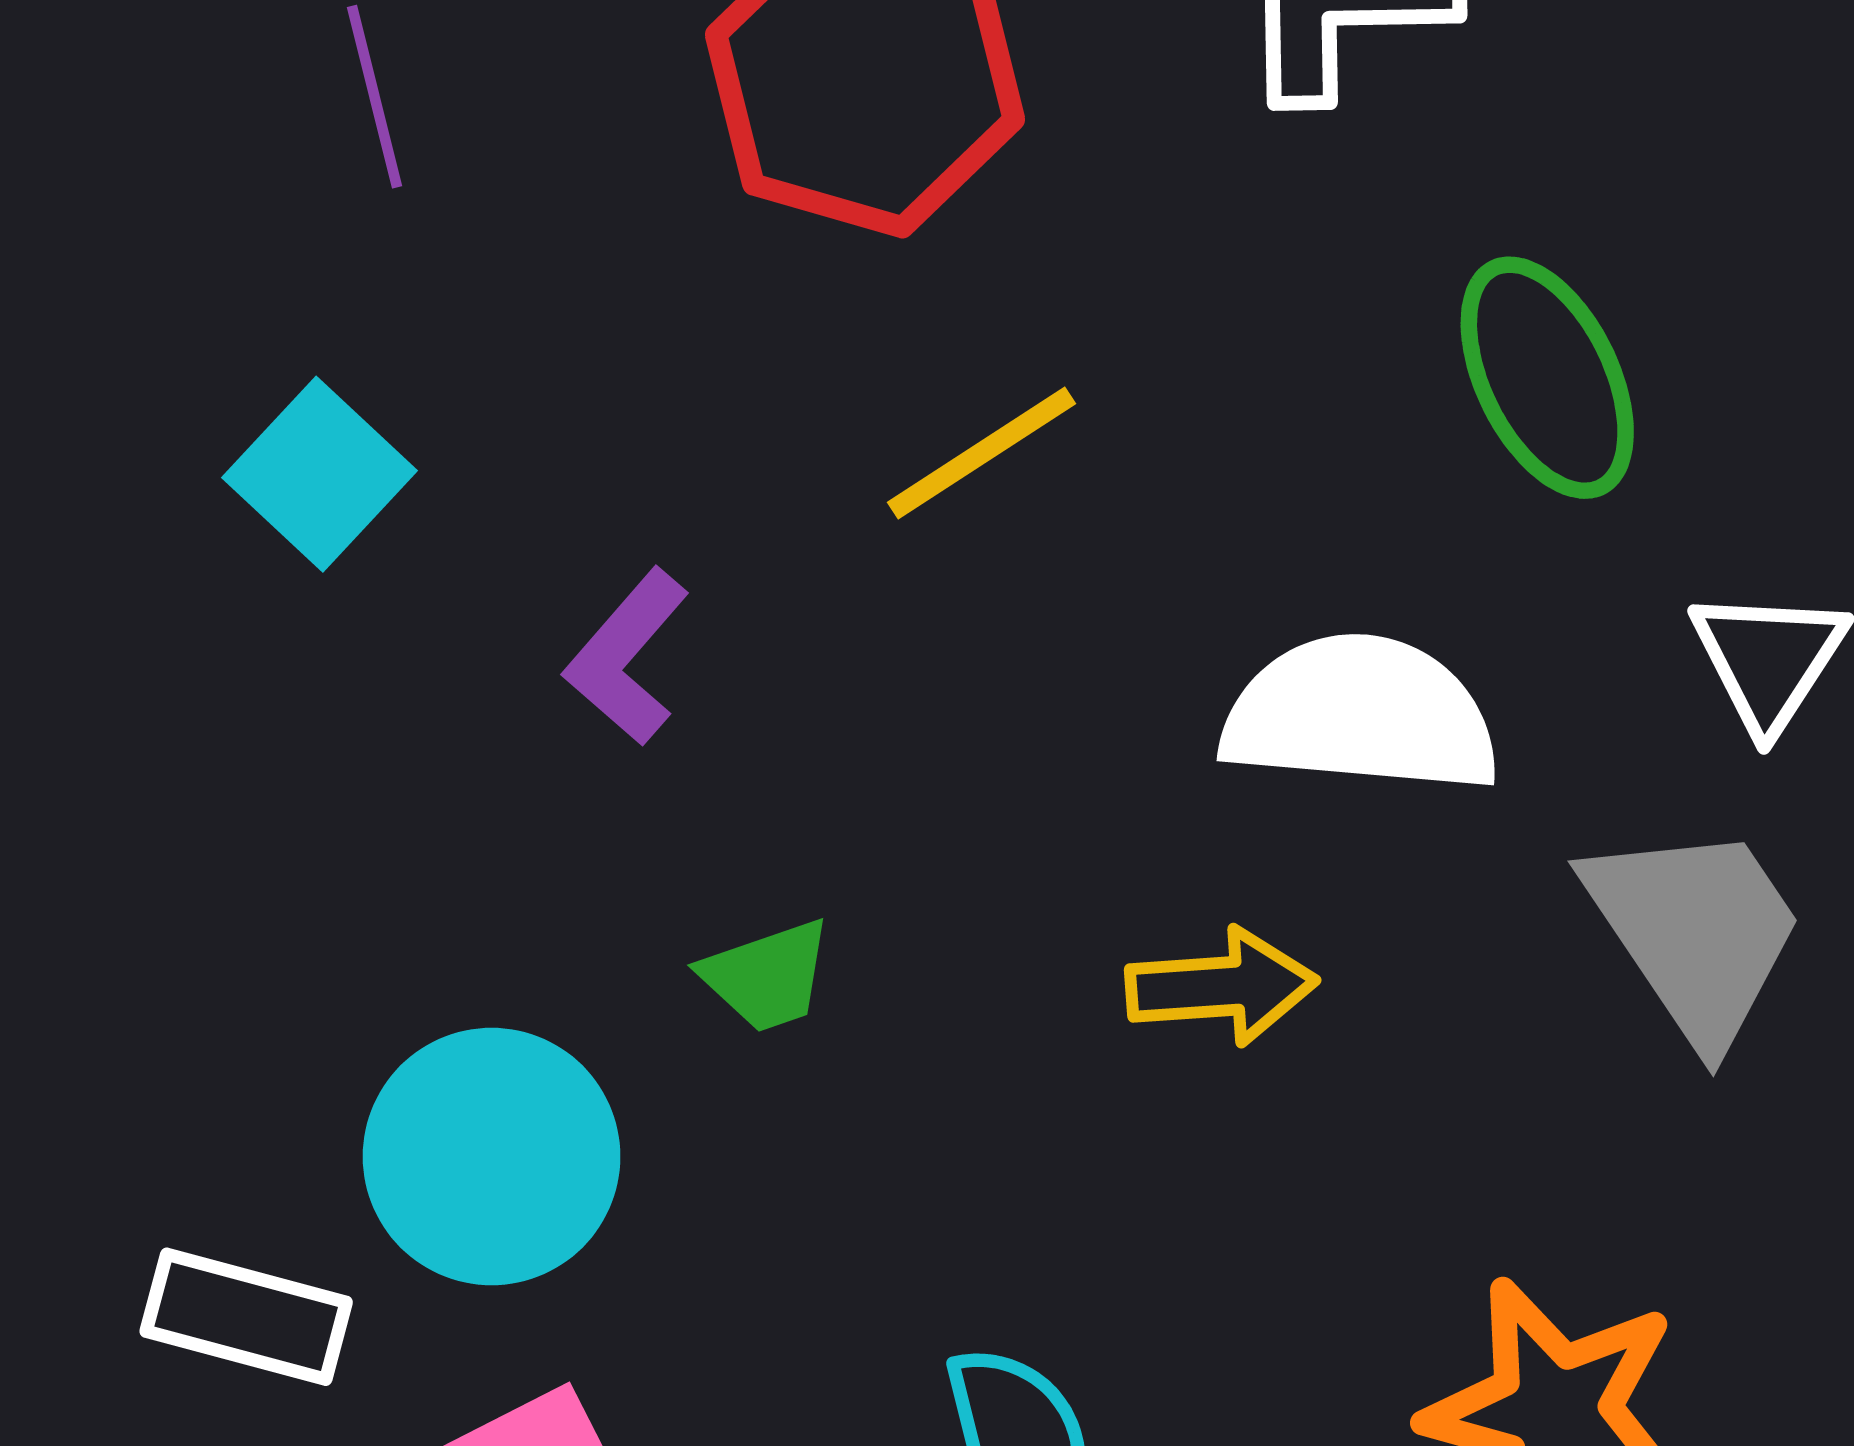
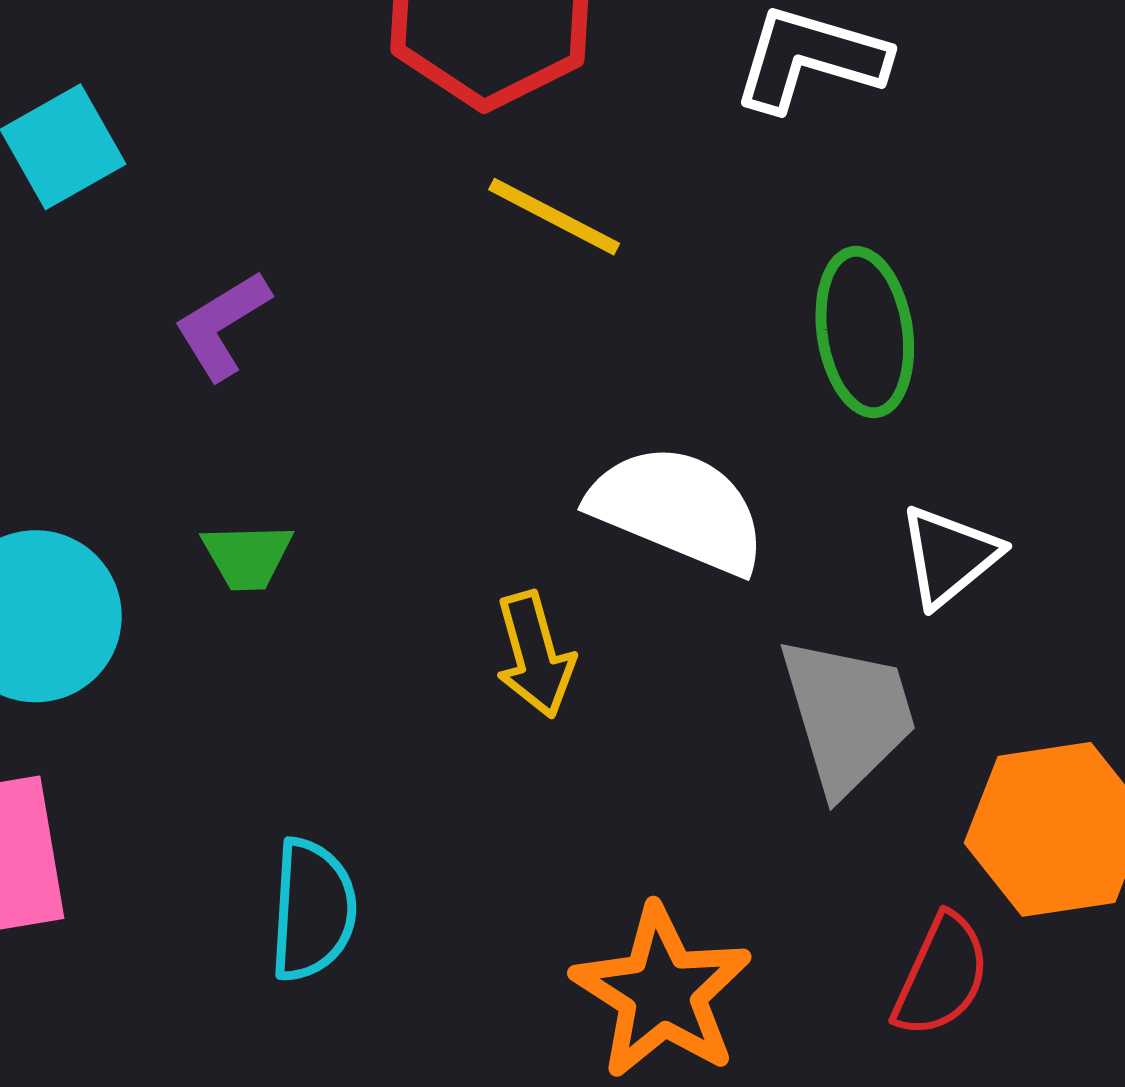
yellow line: (981, 453) -> (554, 217), moved, turned 43
yellow arrow: (1221, 987) -> (535, 655), turned 61

